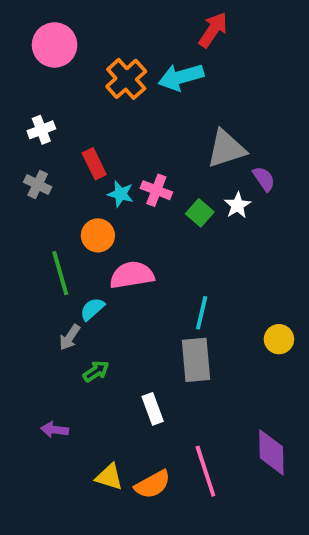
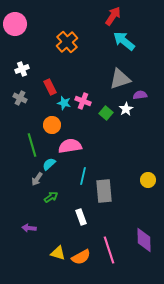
pink circle: (55, 45) -> (15, 24), moved
cyan arrow: (181, 77) -> (124, 41), moved, turned 55
purple semicircle: (264, 179) -> (140, 95), turned -64
cyan line: (202, 313) -> (83, 176), moved

